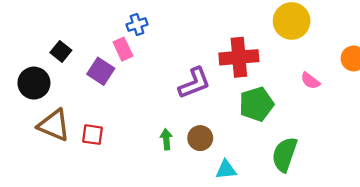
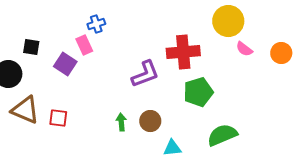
black square: (61, 51) -> (31, 47), turned -30
pink semicircle: (310, 81) -> (244, 49), moved
green semicircle: (285, 154) -> (222, 135), turned 48

